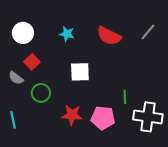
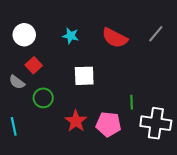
red star: (72, 115) -> (76, 121), turned 30

